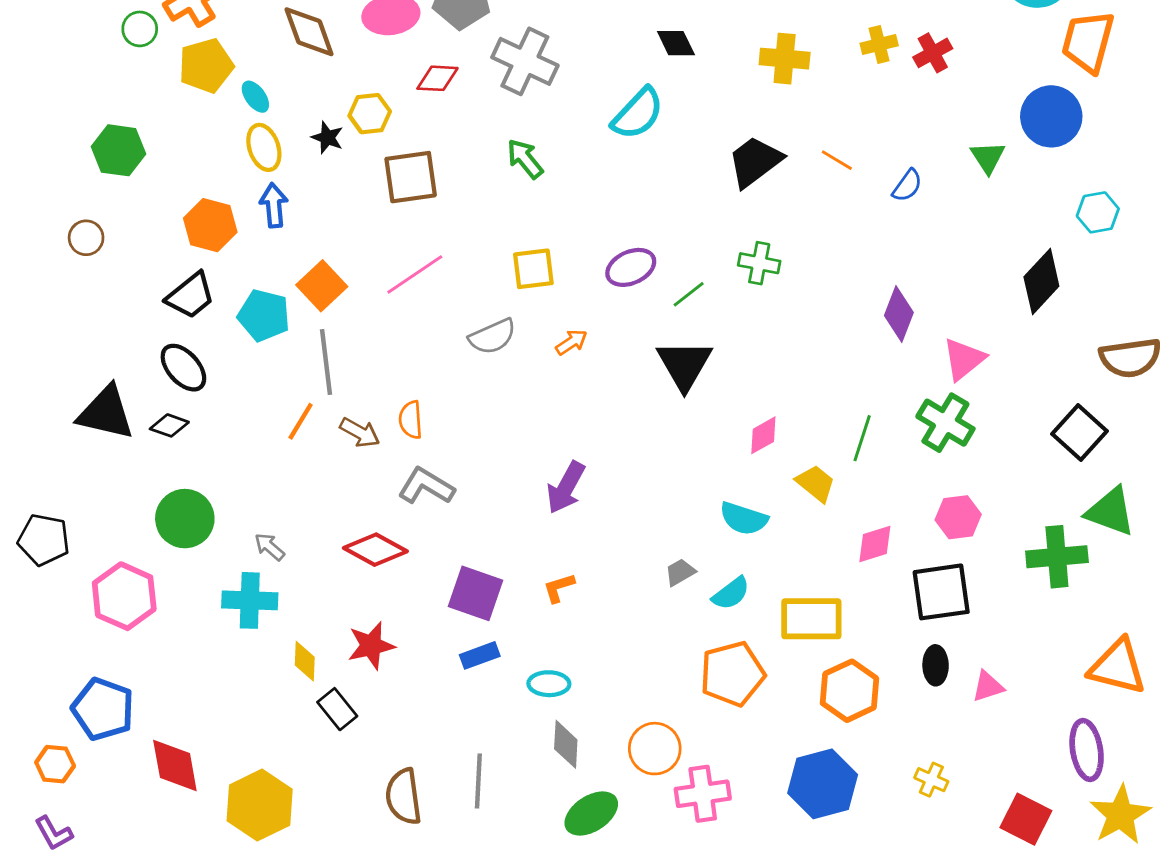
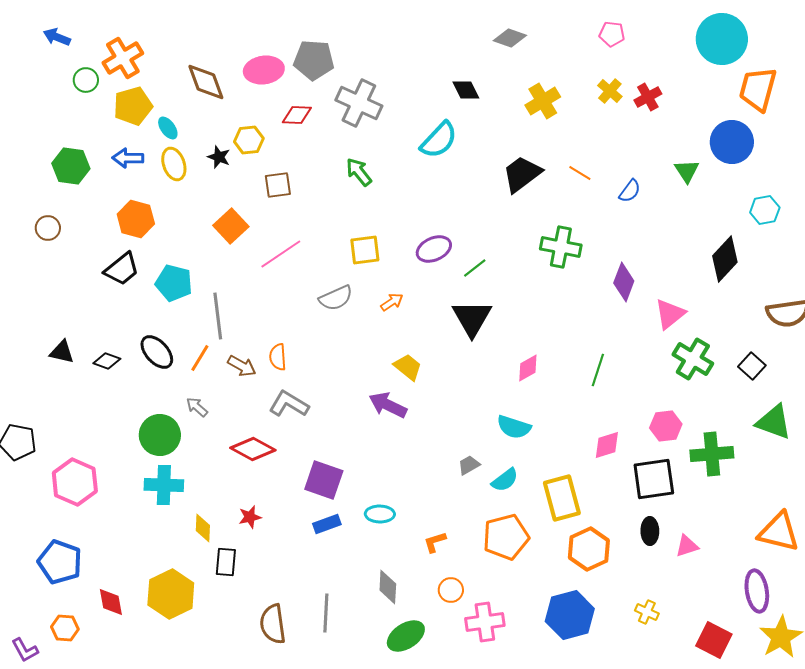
yellow cross: (879, 44) -> (610, 91), turned -35
yellow cross: (785, 59) -> (543, 101), turned -36
brown square: (411, 177) -> (278, 185), size x0.7
blue arrow: (274, 205) -> (128, 158), moved, turned -84
green cross: (759, 263) -> (561, 247), moved, size x1.4
orange square: (322, 286) -> (231, 226), moved
black ellipse: (183, 368) -> (157, 352), moved
black triangle: (106, 413) -> (62, 352), size x0.6
green cross: (945, 423) -> (693, 359), moved
black square: (1079, 433) -> (752, 366), size x0.7
yellow trapezoid: (816, 483) -> (408, 367), moved
purple arrow: (566, 488) -> (388, 405), turned 87
green circle: (185, 519) -> (160, 435), moved
gray arrow: (270, 547) -> (197, 407), moved
green cross: (1057, 557) -> (712, 454), moved
orange L-shape: (559, 588) -> (435, 542), moved
yellow rectangle: (811, 619) -> (562, 498), turned 75
red star: (371, 646) -> (250, 517), size x0.7
cyan ellipse: (549, 684) -> (380, 514), moved
black rectangle: (337, 709) -> (226, 562), turned 44
orange circle: (655, 749) -> (451, 590), size x0.7
orange hexagon: (55, 764) -> (65, 628), moved
red diamond: (175, 766) -> (111, 602), size x0.7
yellow hexagon: (260, 805) -> (171, 594), moved

